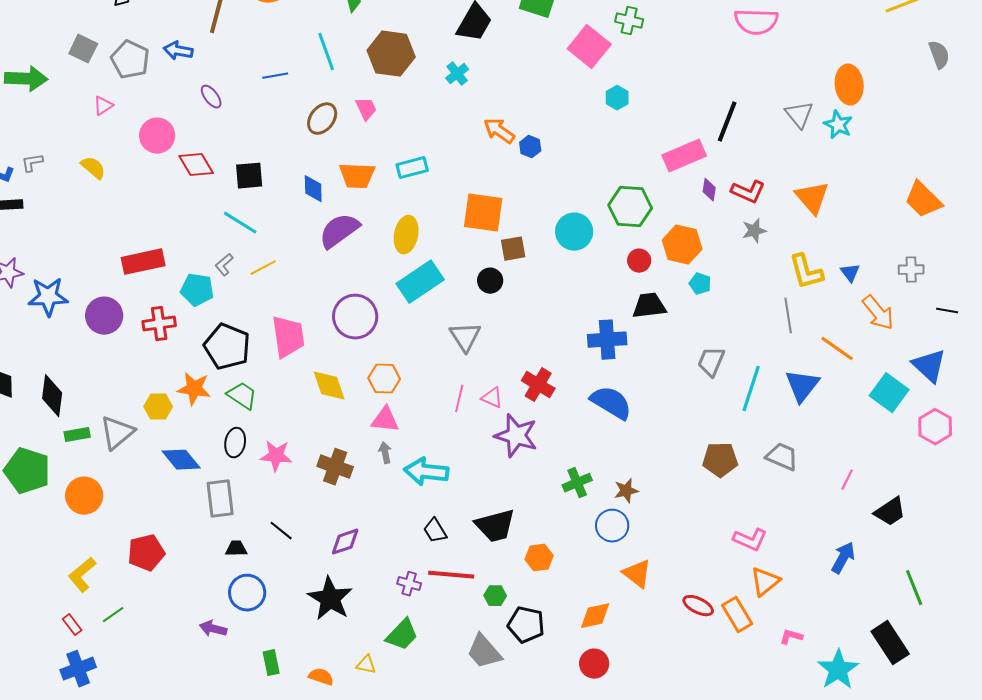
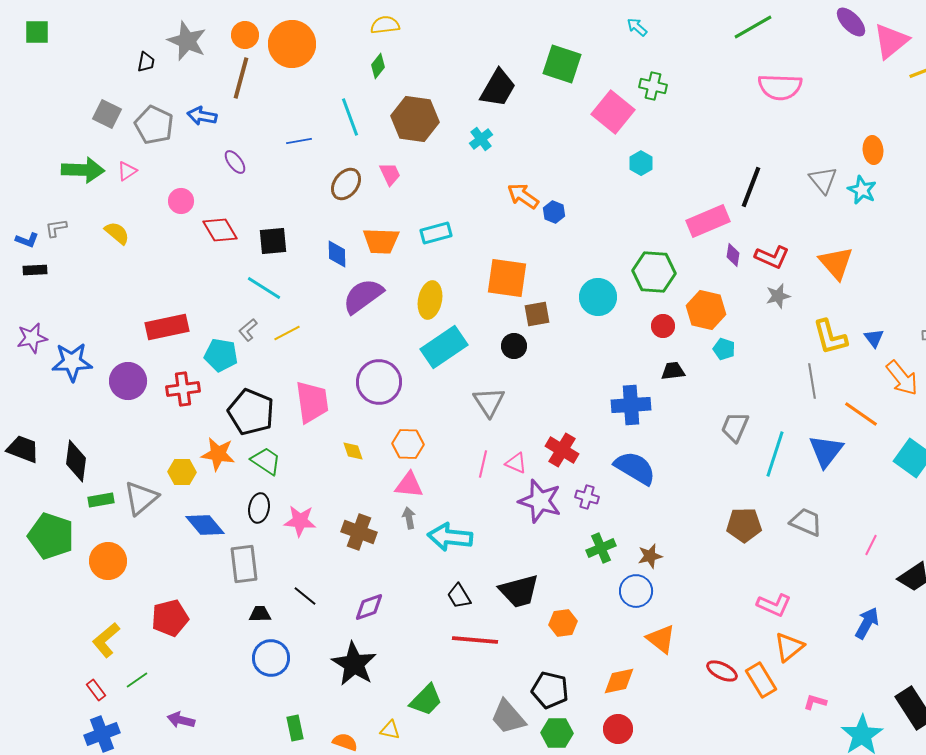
green arrow: (26, 79) -> (83, 170), moved
orange ellipse: (849, 85) -> (873, 150), size x0.7
pink circle: (157, 136) -> (181, 201), size x0.7
black trapezoid: (649, 306) -> (673, 371), size x0.7
yellow diamond: (329, 386) -> (353, 451), size x0.6
purple cross: (409, 584) -> (587, 497), moved
green hexagon: (495, 596) -> (557, 733), moved, size x1.4
purple arrow: (213, 629) -> (181, 720), moved

